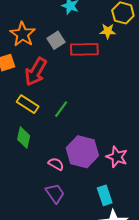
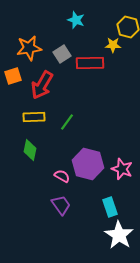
orange star: (23, 34) -> (29, 48), turned 30
yellow rectangle: (28, 104) -> (34, 117), turned -35

